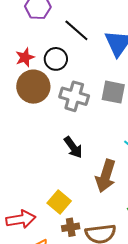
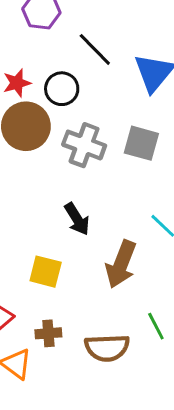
yellow square: (59, 202) -> (46, 272), moved, turned -30
brown cross: (71, 227) -> (48, 333), moved

